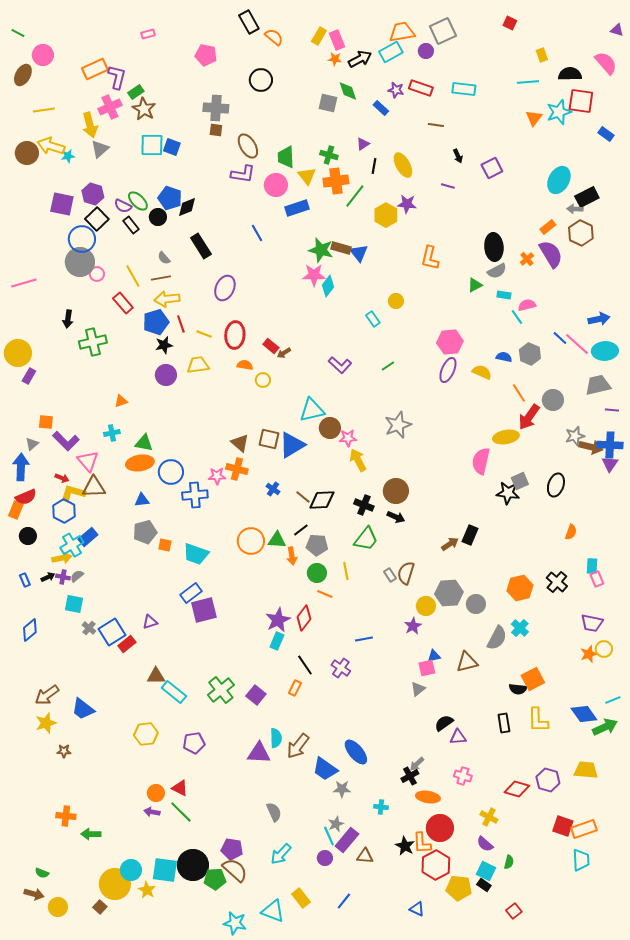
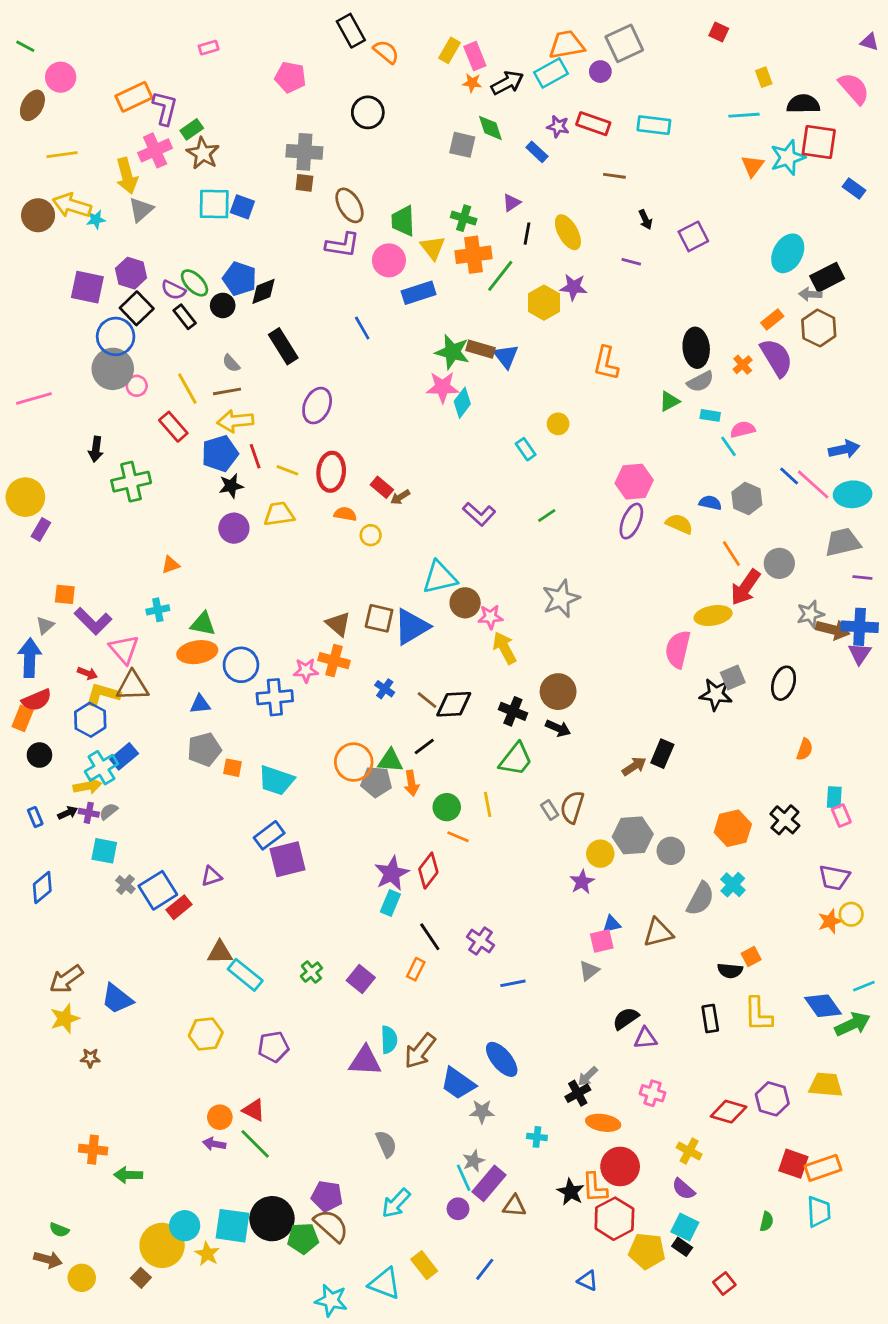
gray pentagon: (317, 545) -> (376, 782), moved
blue line: (364, 639) -> (513, 983), moved
orange square: (533, 679) -> (751, 957), size x0.6
green cross: (221, 690) -> (311, 972), size x0.6
green semicircle: (509, 862) -> (767, 1221), moved

